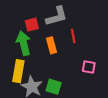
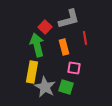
red square: (32, 25) -> (45, 27), turned -32
pink square: (89, 67) -> (74, 68), moved

